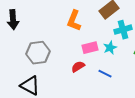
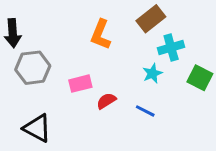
pink rectangle: (90, 48) -> (80, 84), moved
gray hexagon: (38, 53) -> (33, 68), moved

